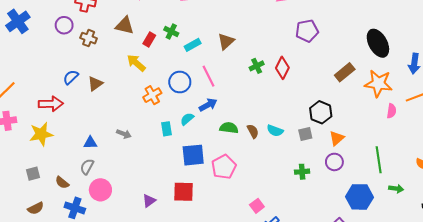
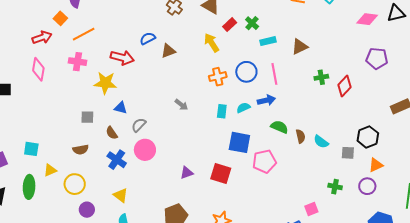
blue triangle: (90, 143) -> (121, 108), moved
pink square: (257, 206) -> (311, 209), moved

